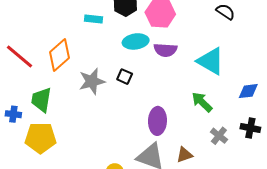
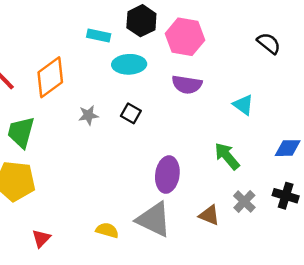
cyan ellipse: (136, 41) -> (129, 64), moved
cyan triangle: (211, 61) -> (243, 105), size x0.6
gray star: (92, 81) -> (88, 115), size x0.6
brown triangle: (184, 155) -> (209, 215), moved, turned 36

